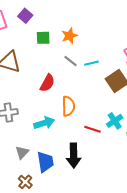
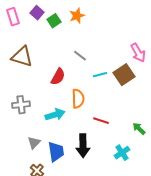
orange star: (69, 36) -> (77, 16), moved
green square: (43, 38) -> (54, 21), moved, turned -32
cyan line: (91, 63) -> (100, 75), moved
cyan cross: (115, 121) -> (122, 153), moved

